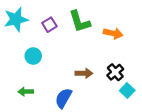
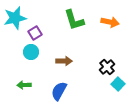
purple square: (49, 25) -> (35, 33), moved
orange arrow: (113, 33) -> (110, 22), moved
brown arrow: (84, 73) -> (64, 61), moved

